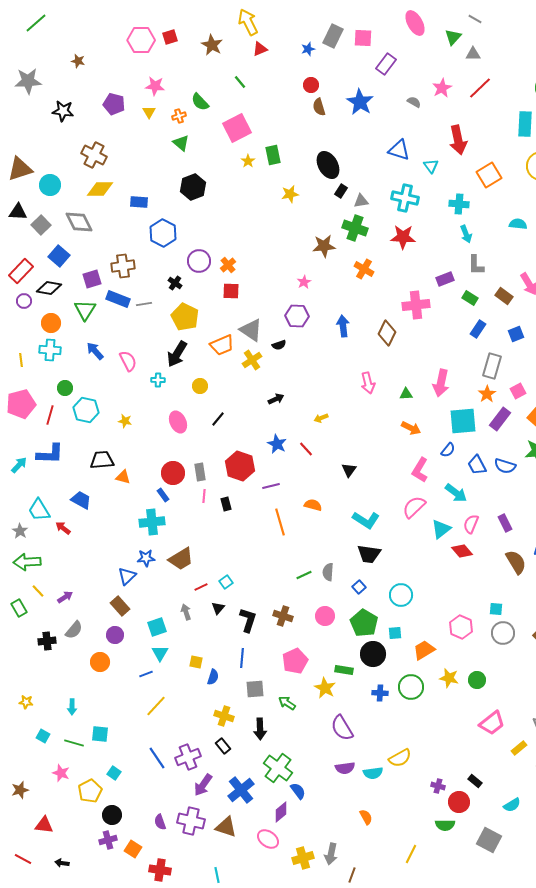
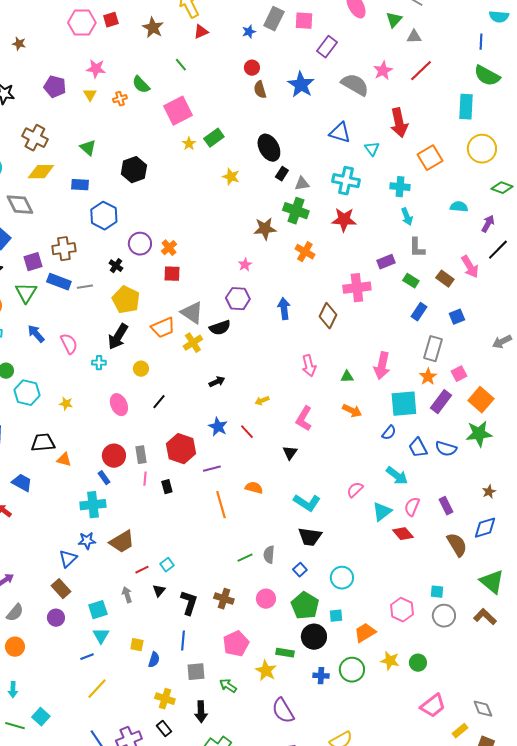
gray semicircle: (414, 102) -> (355, 85), size x2.0
green triangle: (181, 143) -> (88, 148), moved
green rectangle: (273, 155) -> (214, 138), turned 66
yellow star: (290, 194) -> (231, 177), turned 30
black semicircle: (279, 345) -> (220, 328), size x1.5
pink L-shape: (420, 470) -> (304, 419), moved
pink semicircle: (414, 507) -> (355, 490), size x0.7
orange circle: (100, 662) -> (15, 647), moved
cyan square: (100, 734) -> (41, 717), turned 36

